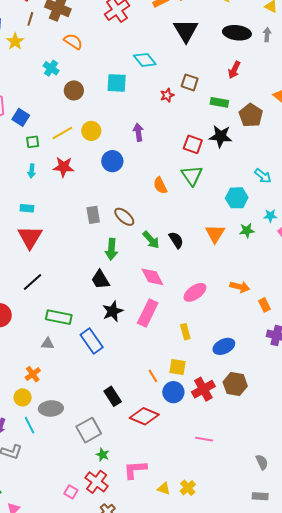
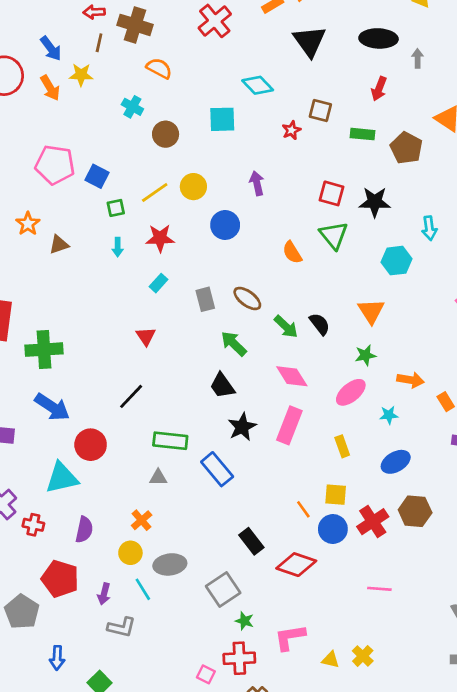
gray arrow: (267, 35) -> (418, 58), moved
yellow star: (15, 41) -> (81, 75), turned -30
black star: (221, 136) -> (375, 202), moved
cyan arrow: (263, 176) -> (429, 228), turned 48
cyan rectangle: (27, 208) -> (159, 283), moved, turned -48
cyan star: (270, 216) -> (389, 415), moved
green star: (247, 231) -> (365, 355), moved
red triangle: (30, 237) -> (146, 336), moved, size x0.6
green arrow: (111, 249) -> (234, 344), turned 135
red cross: (97, 482) -> (239, 658), turned -35

